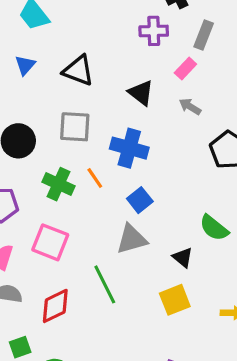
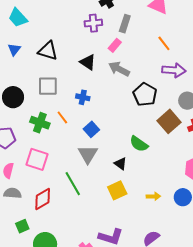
gray arrow: (190, 107) -> (119, 69), size x1.5
blue cross: (129, 148) -> (83, 97), size x0.6
gray triangle: (132, 239) -> (88, 154), turned -40

